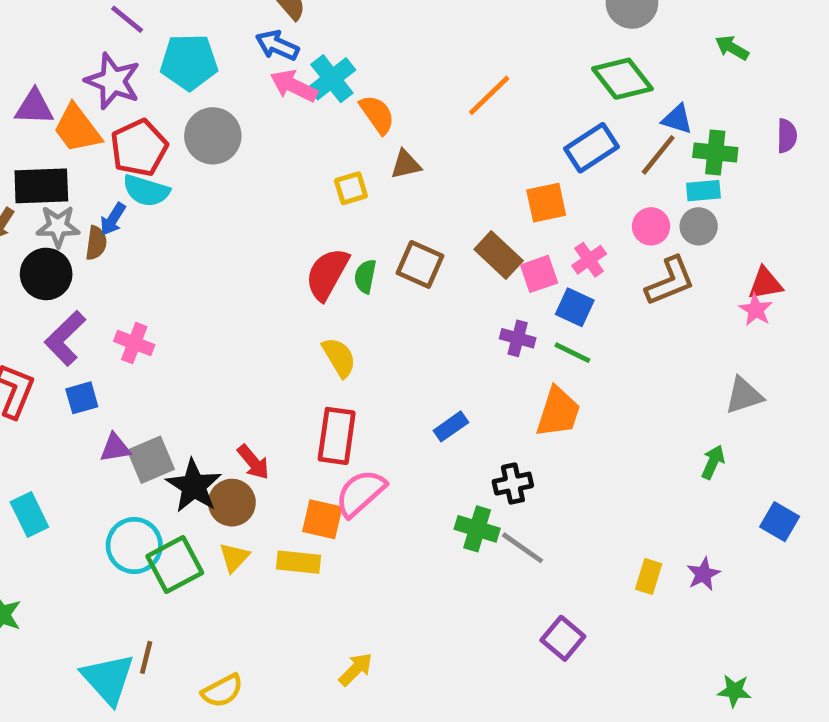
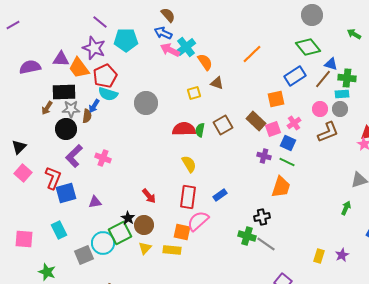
gray circle: (213, 136) -> (146, 103), moved
brown triangle: (406, 164) -> (217, 83), turned 32
brown square: (420, 264) -> (223, 125), turned 36
red semicircle: (327, 274) -> (184, 129), turned 60
blue square: (82, 398) -> (66, 193), moved, size x1.5
blue rectangle: (451, 426) -> (220, 195), moved
gray square: (151, 460) -> (84, 255), moved
red arrow: (253, 462) -> (149, 196), moved
black star: (194, 486) -> (128, 218), size x0.6
green square: (175, 565) -> (120, 233), moved

